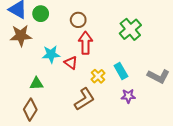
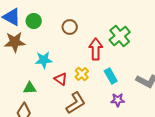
red arrow: (85, 43) -> (96, 49), moved
red triangle: (71, 63) -> (61, 79), moved
yellow cross: (98, 76) -> (82, 74), moved

